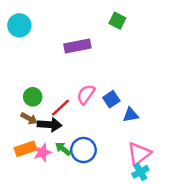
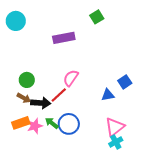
green square: (117, 21) -> (97, 17), turned 32
blue square: (111, 99) -> (125, 82), moved
red line: (60, 108) -> (59, 95), moved

